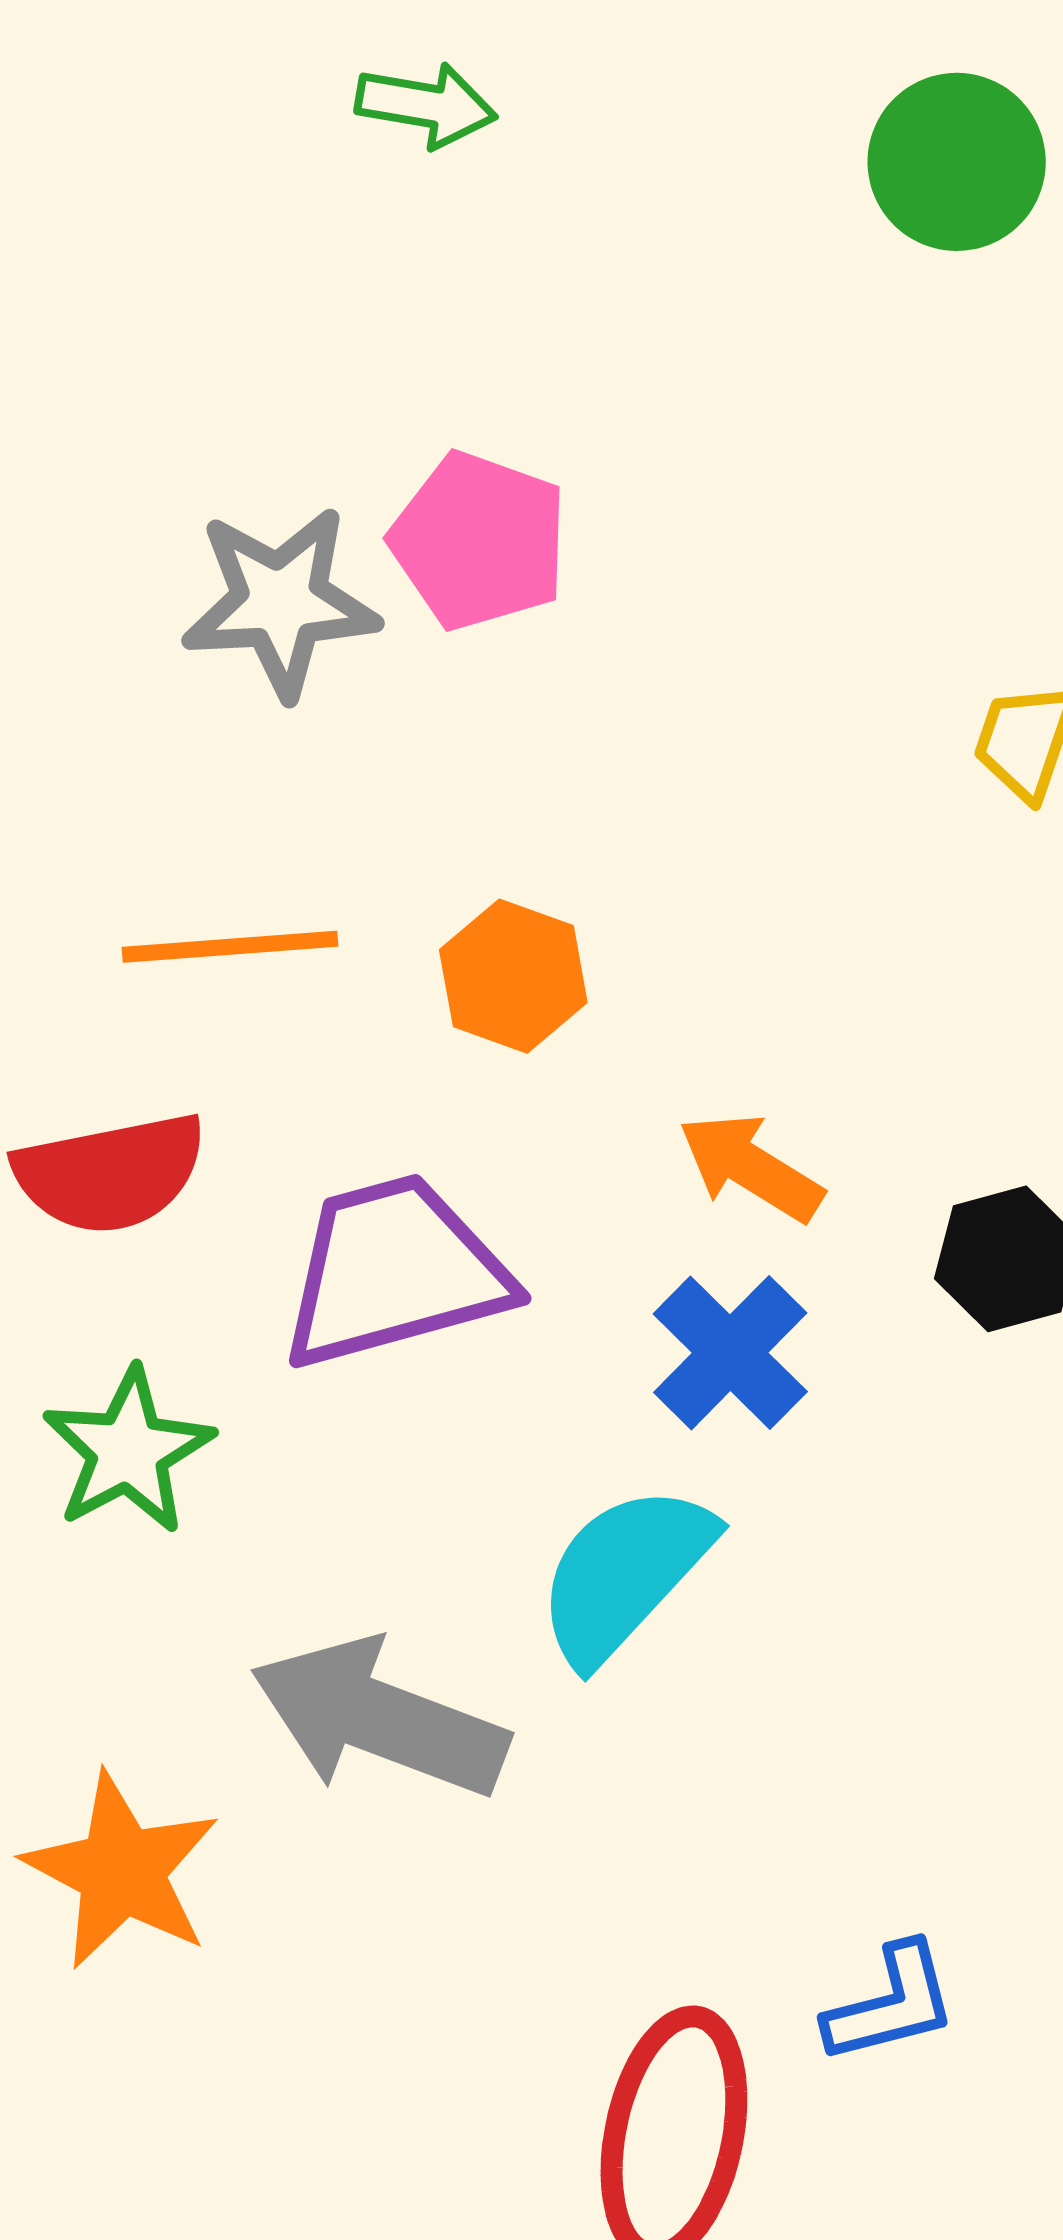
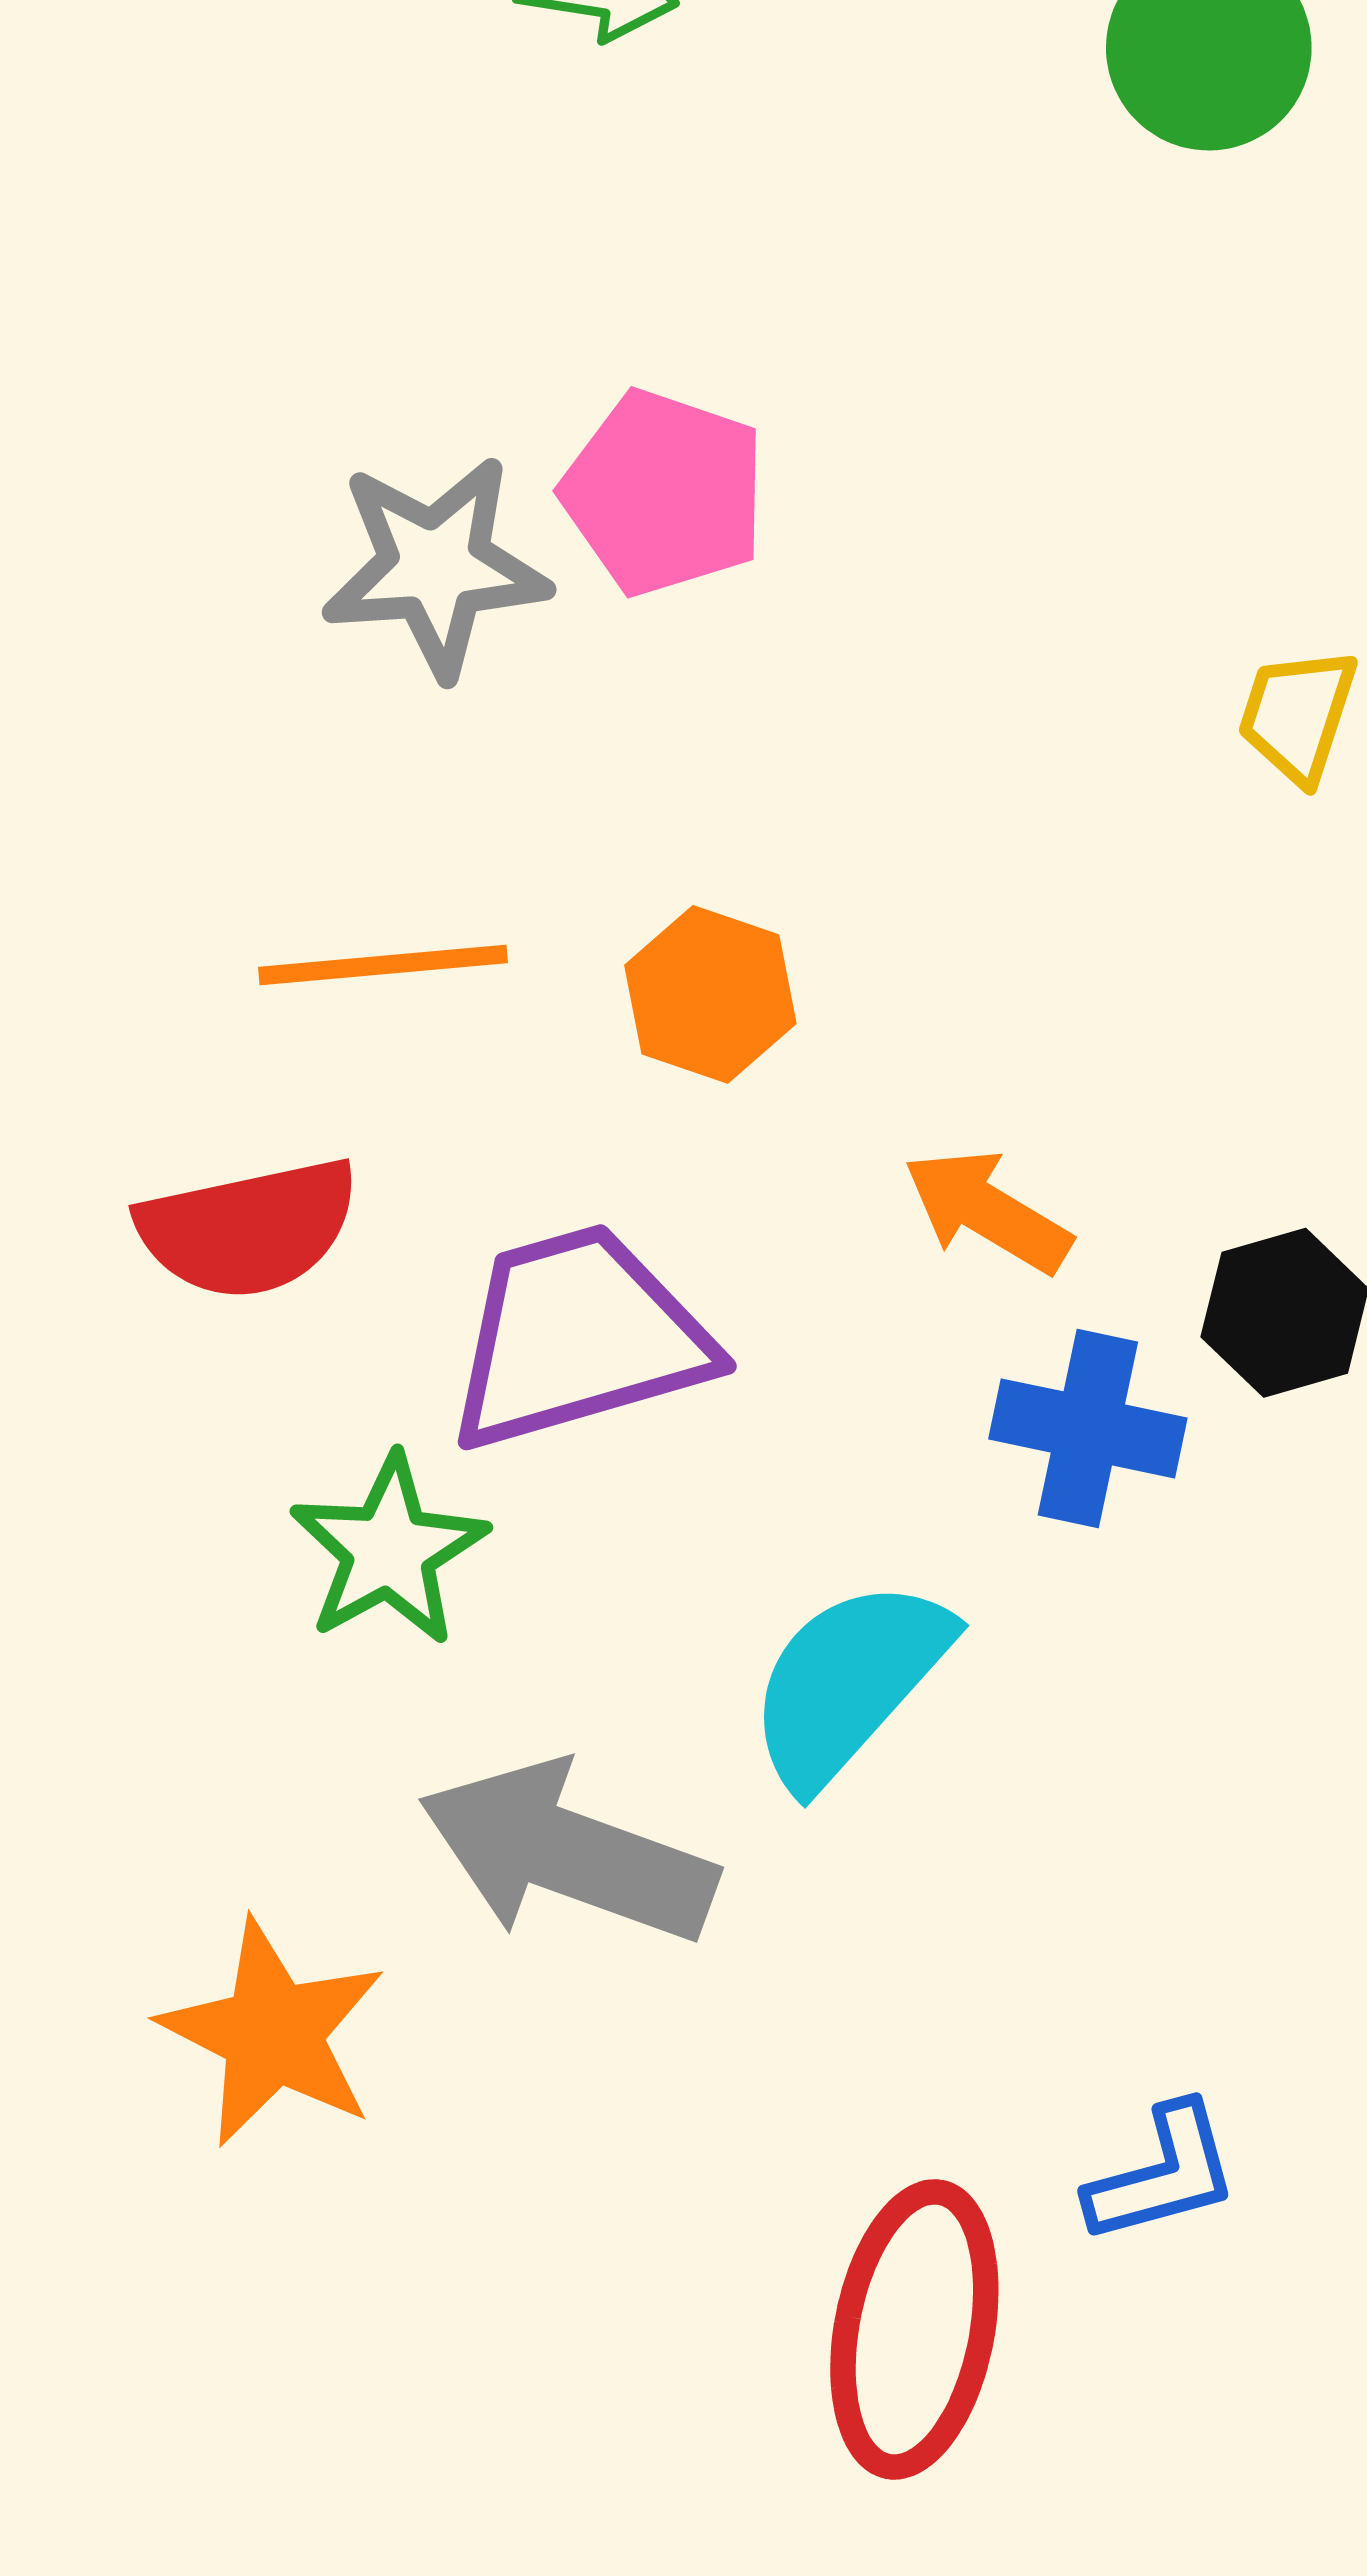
blue cross: (730, 1353) -> (1088, 1428), moved, turned -32
green star: (128, 1451) -> (389, 1550), moved

